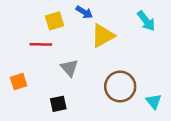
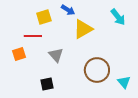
orange square: (19, 82) -> (19, 54), moved

